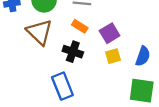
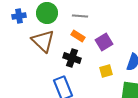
yellow square: (113, 56) -> (106, 71), moved

